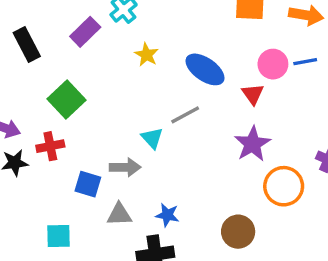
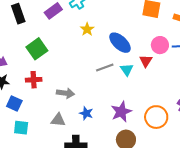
cyan triangle: (152, 138) -> (127, 70), moved
purple star: (252, 144) -> (121, 112), moved
red cross: (50, 146) -> (34, 80), moved
blue square: (88, 184) -> (14, 104), moved
blue star: (167, 215) -> (86, 113), moved

